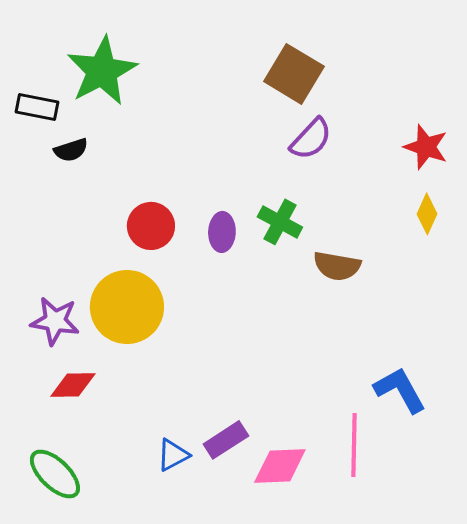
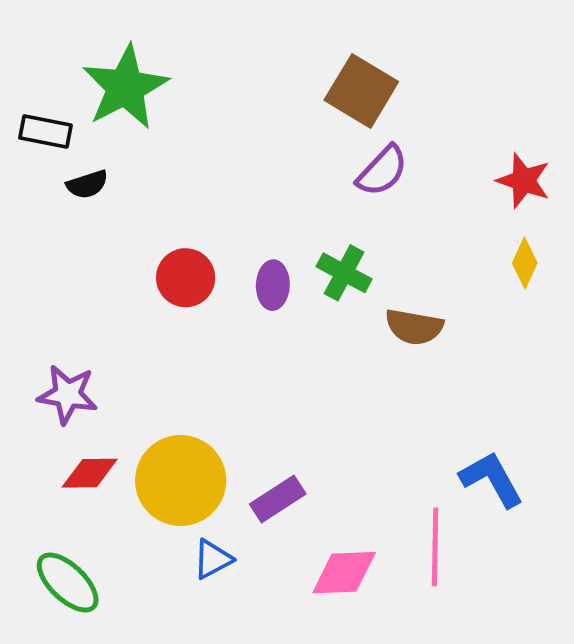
yellow circle: (127, 307) -> (181, 481), moved
purple rectangle: (226, 440) -> (278, 499), moved

